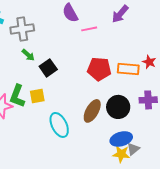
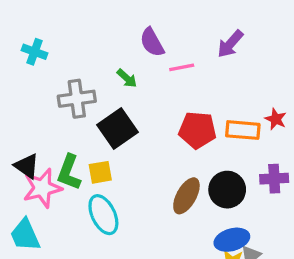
gray cross: (22, 29) -> (77, 99), moved
green arrow: (28, 55) -> (127, 78), moved
black square: (48, 68) -> (117, 128), size x1.4
cyan ellipse: (59, 125) -> (103, 215), moved

